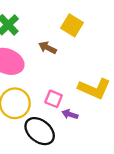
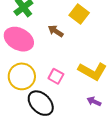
purple arrow: (70, 114) -> (94, 101), moved

